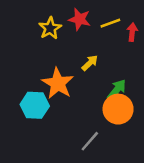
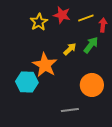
green arrow: (117, 90) -> (91, 45), moved
gray line: (90, 141) -> (70, 110), turned 42

